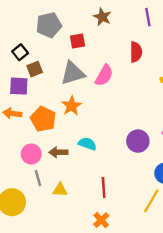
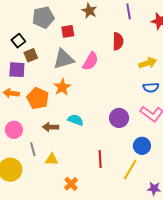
pink circle: (31, 154) -> (14, 130), moved
red line: (104, 188) -> (100, 159), moved
orange cross: (101, 220) -> (71, 184), moved

